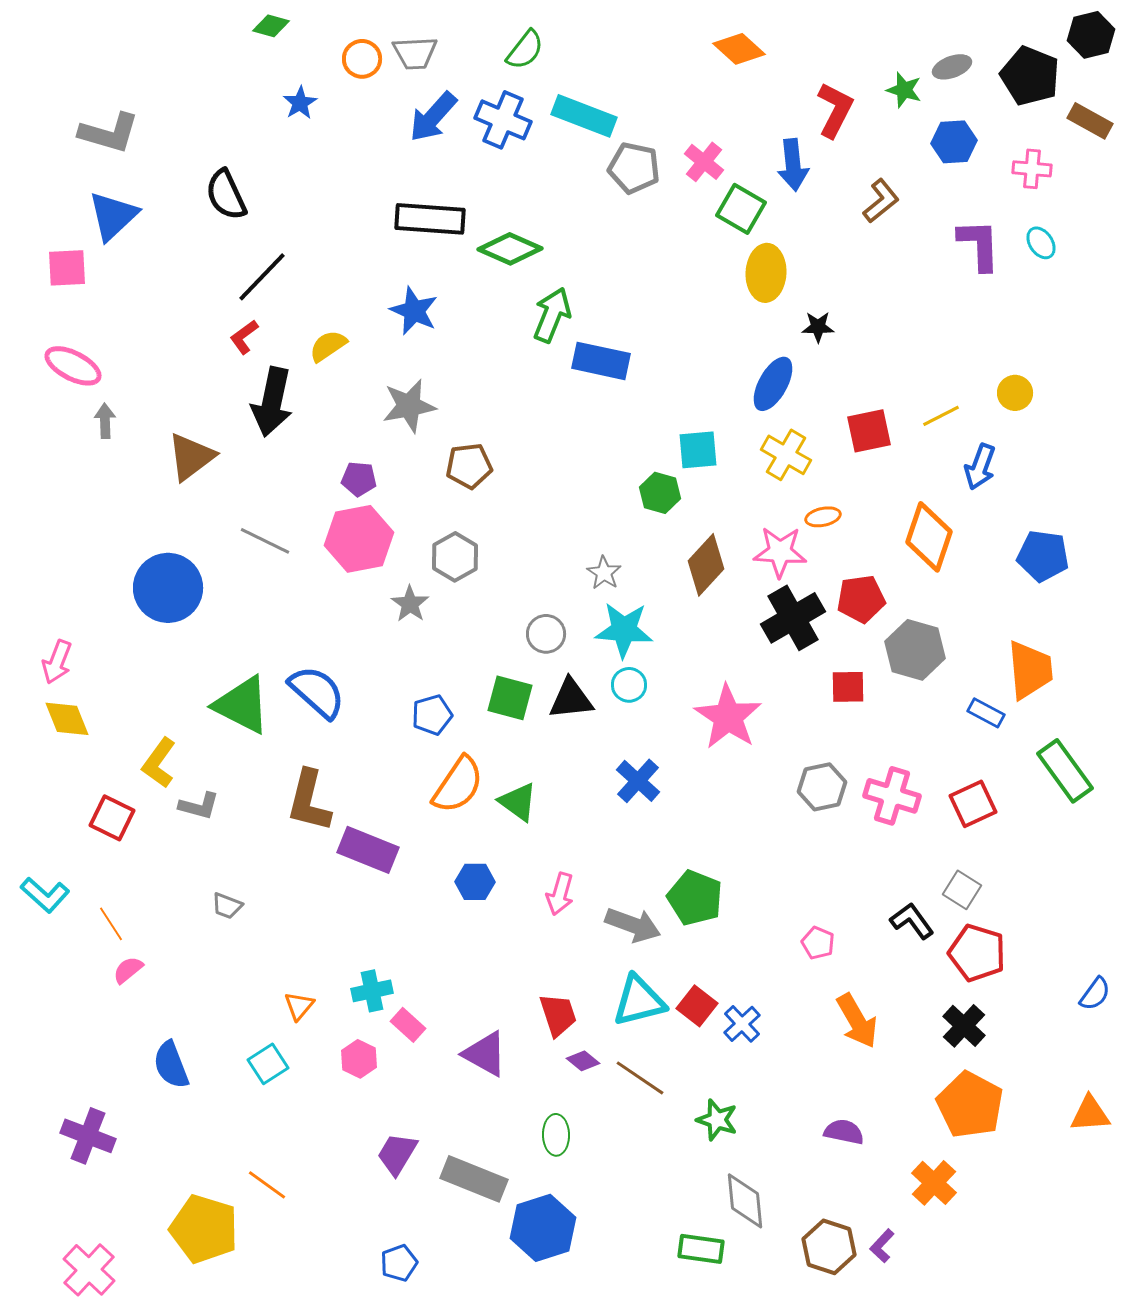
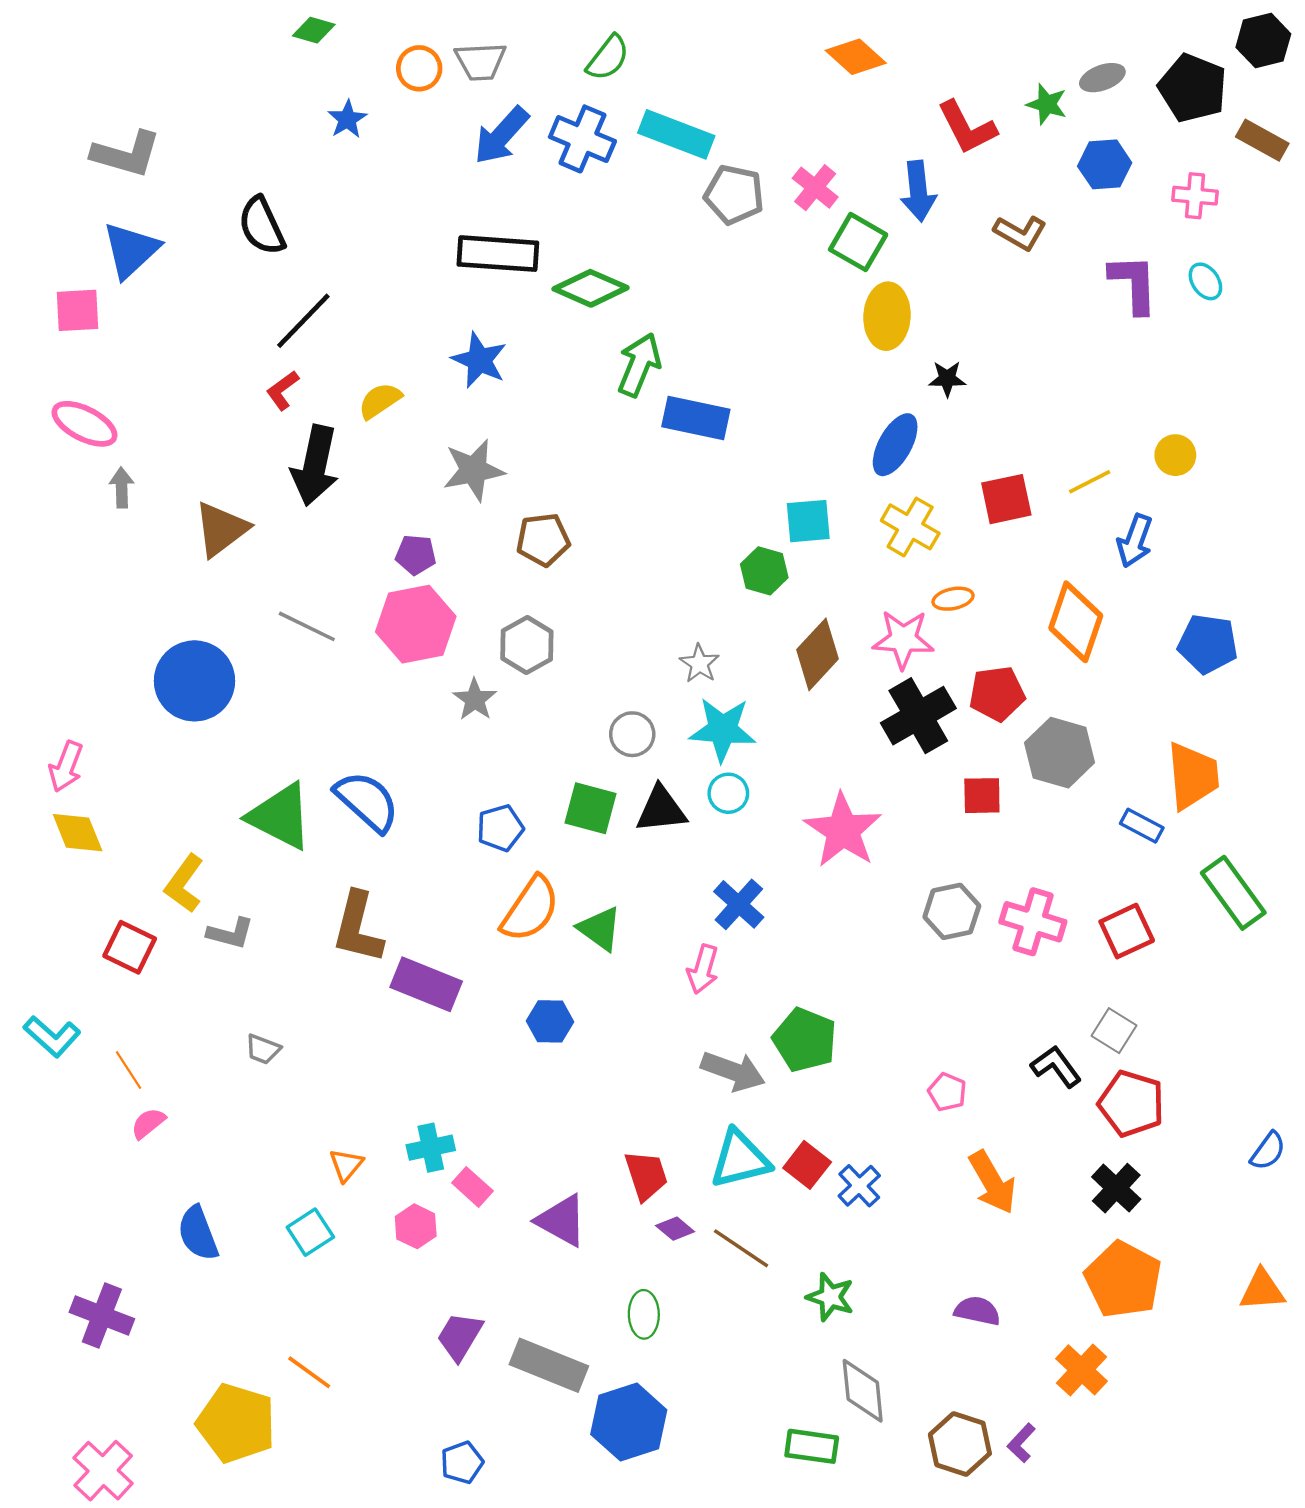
red L-shape: (835, 110) -> (967, 127), turned 126
brown L-shape: (881, 201) -> (1020, 233), turned 69
pink arrow: (560, 894) -> (703, 969), moved

